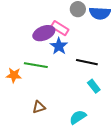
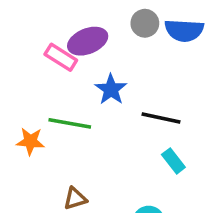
pink rectangle: (60, 28) -> (61, 57), moved
purple ellipse: (44, 33) -> (88, 41), moved

